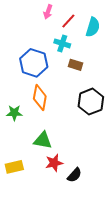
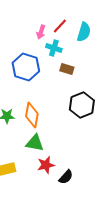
pink arrow: (48, 12) -> (41, 32), moved
orange diamond: (40, 98) -> (32, 115), moved

